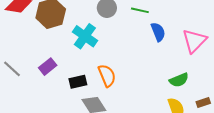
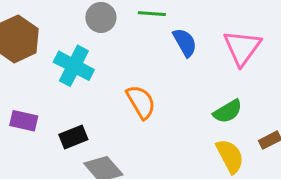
purple rectangle: (48, 67) -> (24, 121), turned 60
orange semicircle: (107, 76) -> (141, 102), moved

